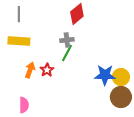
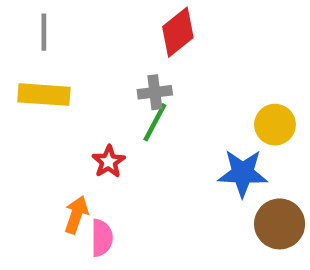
orange arrow: (30, 70) -> (76, 215), moved
yellow circle: (121, 77) -> (275, 125), moved
pink semicircle: (24, 105) -> (102, 238), moved

